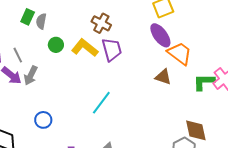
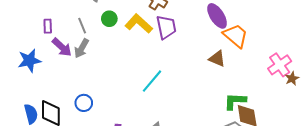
gray line: (18, 55) -> (82, 26), moved
green L-shape: (204, 82) -> (235, 101), moved
blue circle: (43, 120) -> (84, 103), moved

